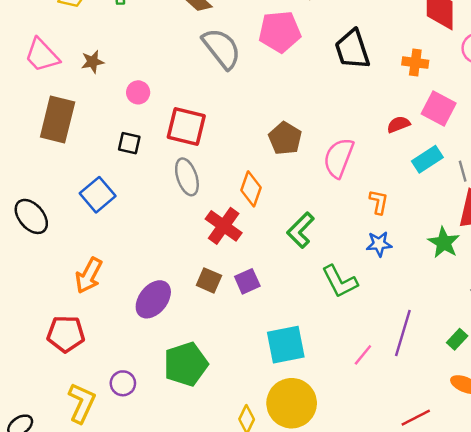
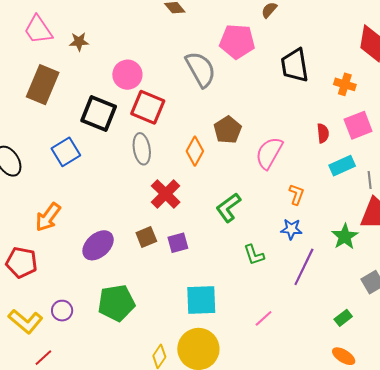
gray semicircle: (222, 48) -> (201, 69), moved
pink circle: (138, 92) -> (127, 75), moved, size x1.5
pink square: (439, 108) -> (358, 125), turned 32
red semicircle: (398, 124) -> (323, 133), turned 96
black square: (129, 143) -> (99, 113), size x1.8
orange diamond: (251, 189) -> (195, 151), moved
brown square: (209, 280) -> (146, 237), turned 35
green L-shape: (340, 281) -> (254, 255), size x0.7
purple line: (403, 333) -> (304, 267), moved
yellow L-shape: (82, 403) -> (26, 321), turned 96

